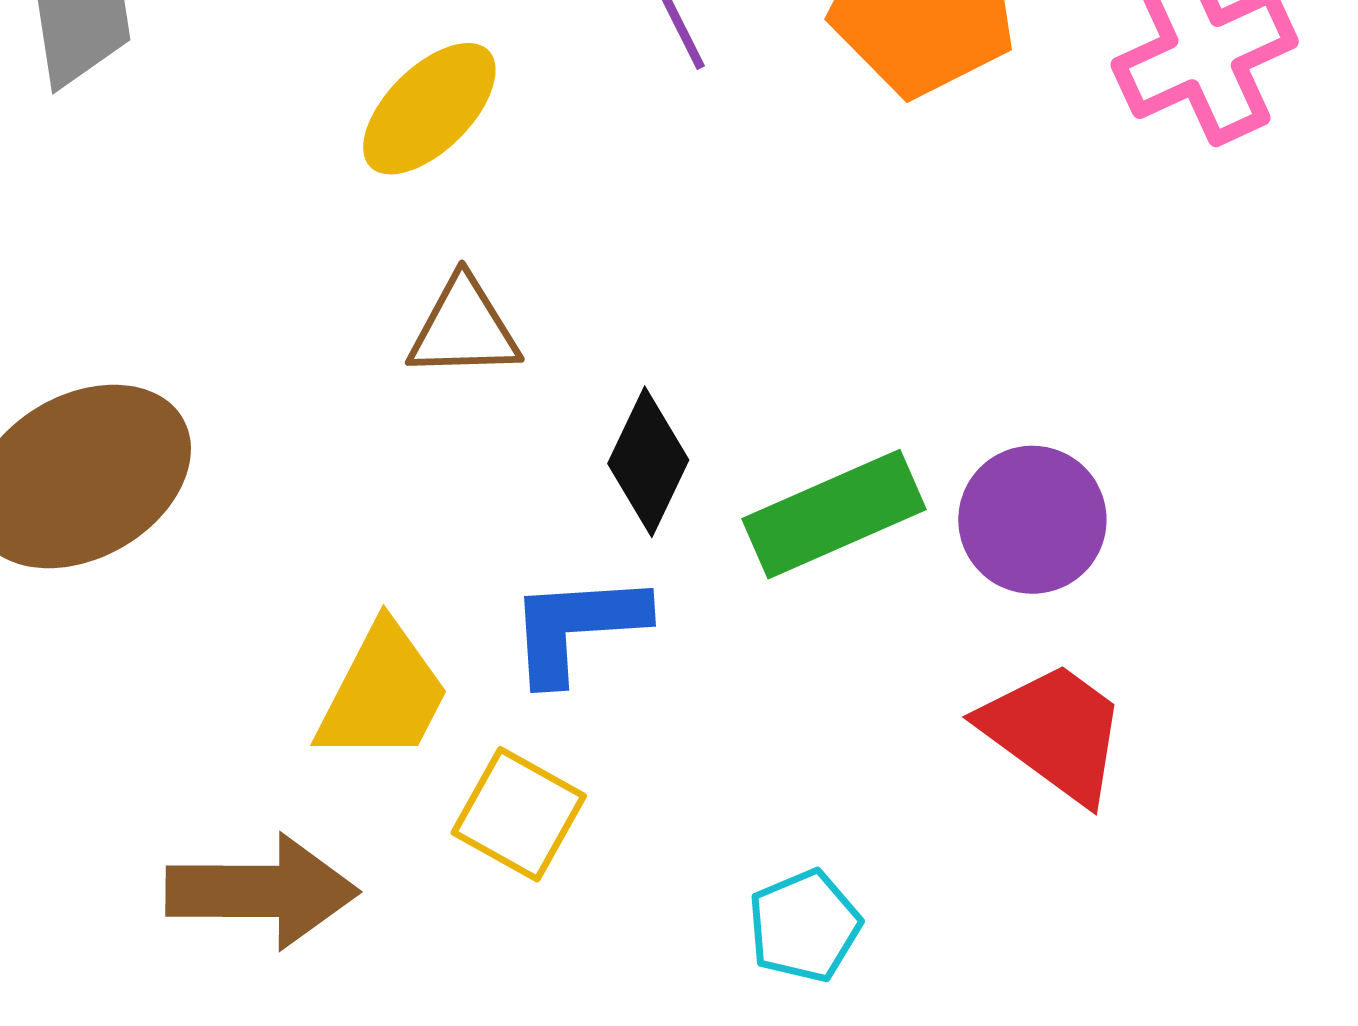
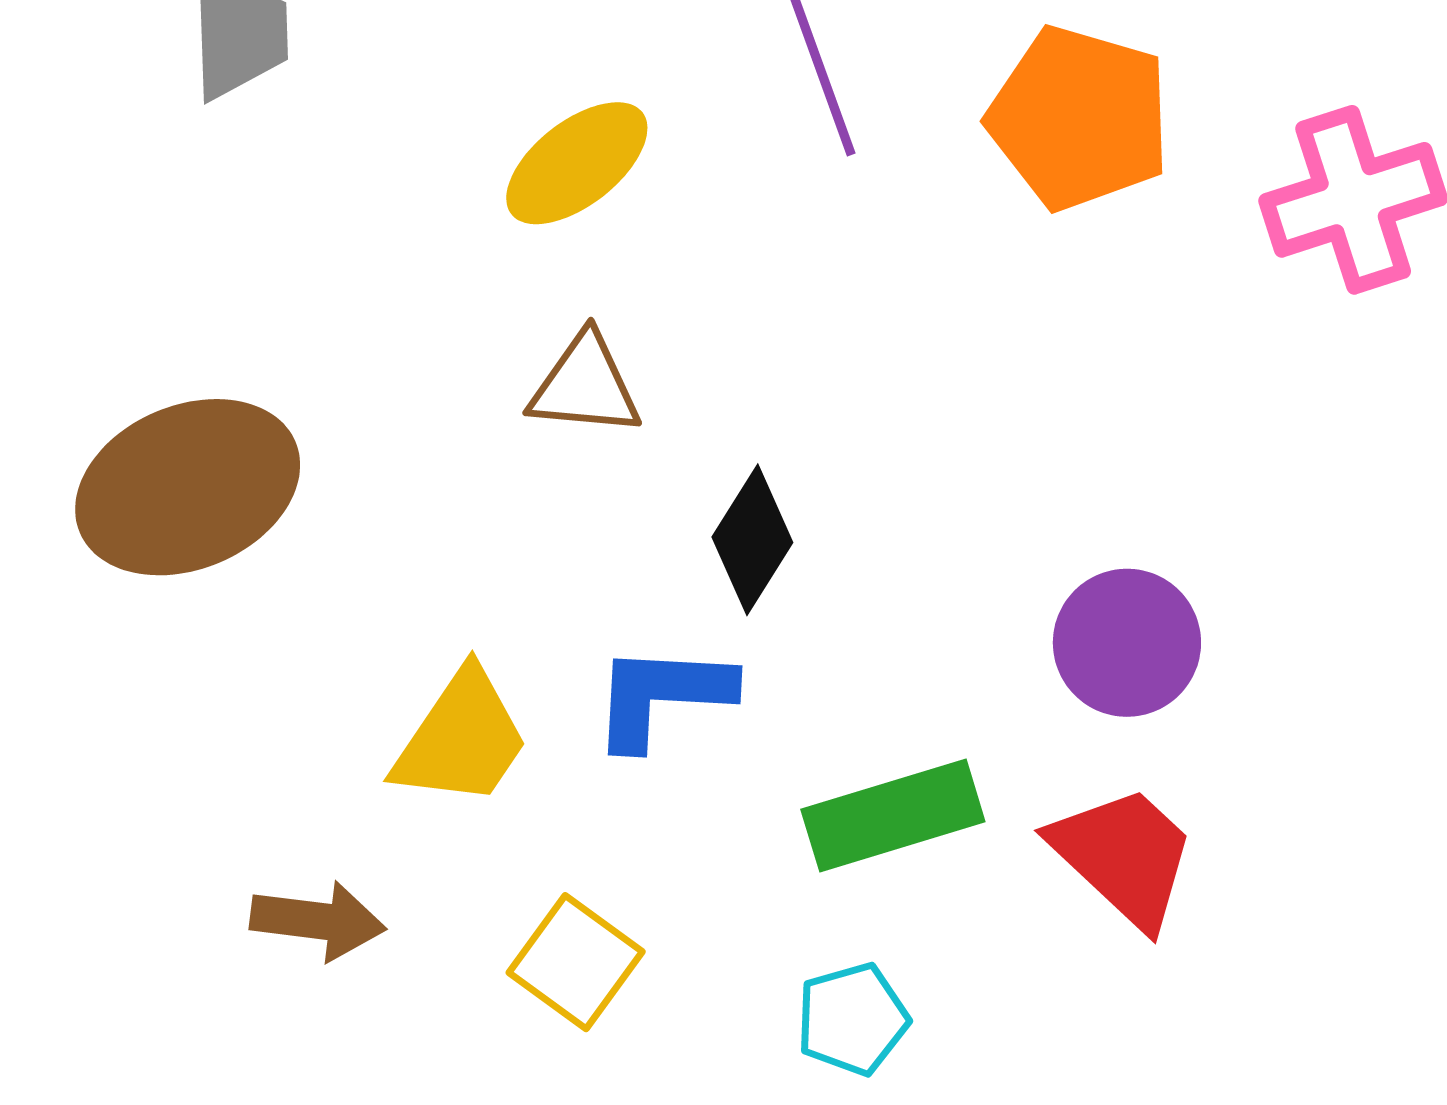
green rectangle: (834, 514) -> (893, 815), moved
yellow square: (519, 814) -> (576, 962), moved
brown arrow: (262, 891) -> (318, 921), size x0.7

